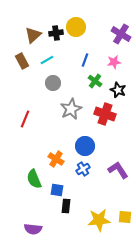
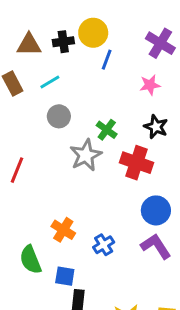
brown triangle: (33, 35) -> (29, 45), turned 42
blue line: (85, 60) -> (107, 60), moved
green cross: (95, 81) -> (107, 130), moved
blue circle: (85, 146) -> (156, 210), moved

